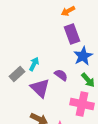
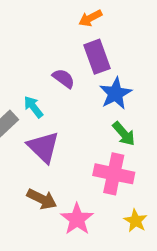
cyan arrow: (34, 64) -> (33, 107), turned -64
purple semicircle: (61, 75) -> (64, 78), moved

